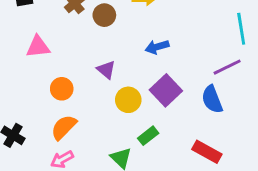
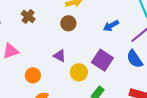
brown circle: (104, 15) -> (68, 23), moved
blue arrow: (157, 47) -> (111, 26), moved

